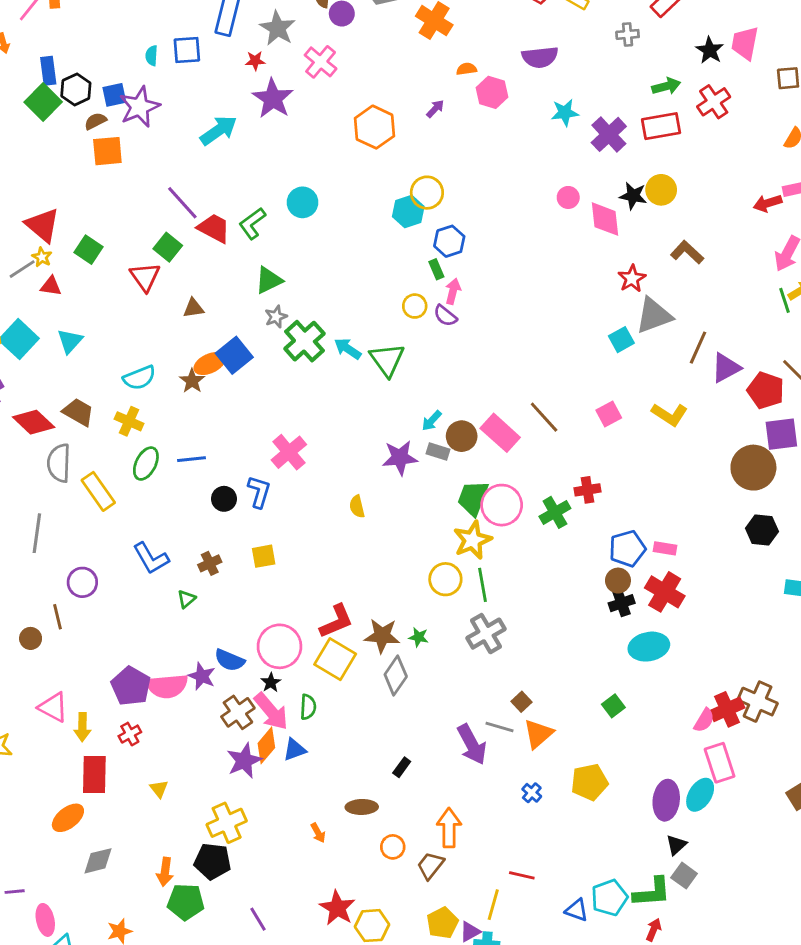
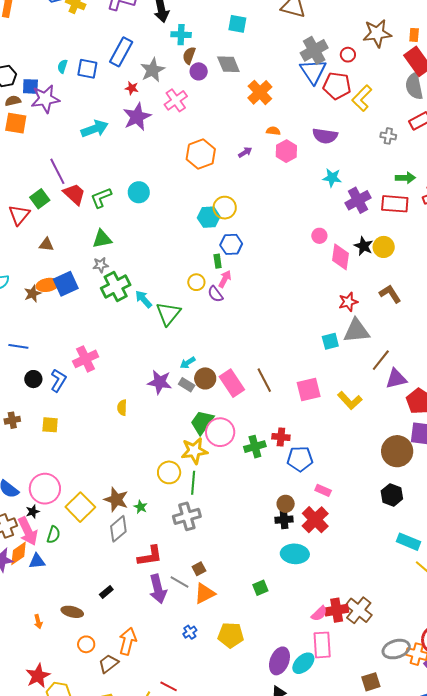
pink square: (609, 414) -> (309, 389), size x1.4
blue pentagon: (627, 549) -> (300, 459), moved
red L-shape: (336, 621) -> (150, 556), moved

